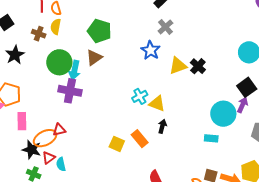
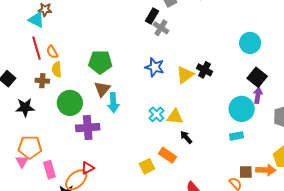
gray cross: (165, 27) -> (161, 28), moved
black star: (15, 55) -> (25, 107), turned -30
cyan arrow: (75, 70) -> (113, 103), moved
black arrow: (162, 126) -> (186, 137), turned -40
yellow square: (117, 144) -> (147, 166), turned -35

